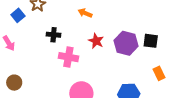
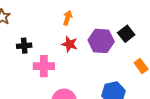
orange arrow: (85, 13) -> (68, 18), moved, turned 96
black square: (151, 41) -> (126, 34), turned -35

